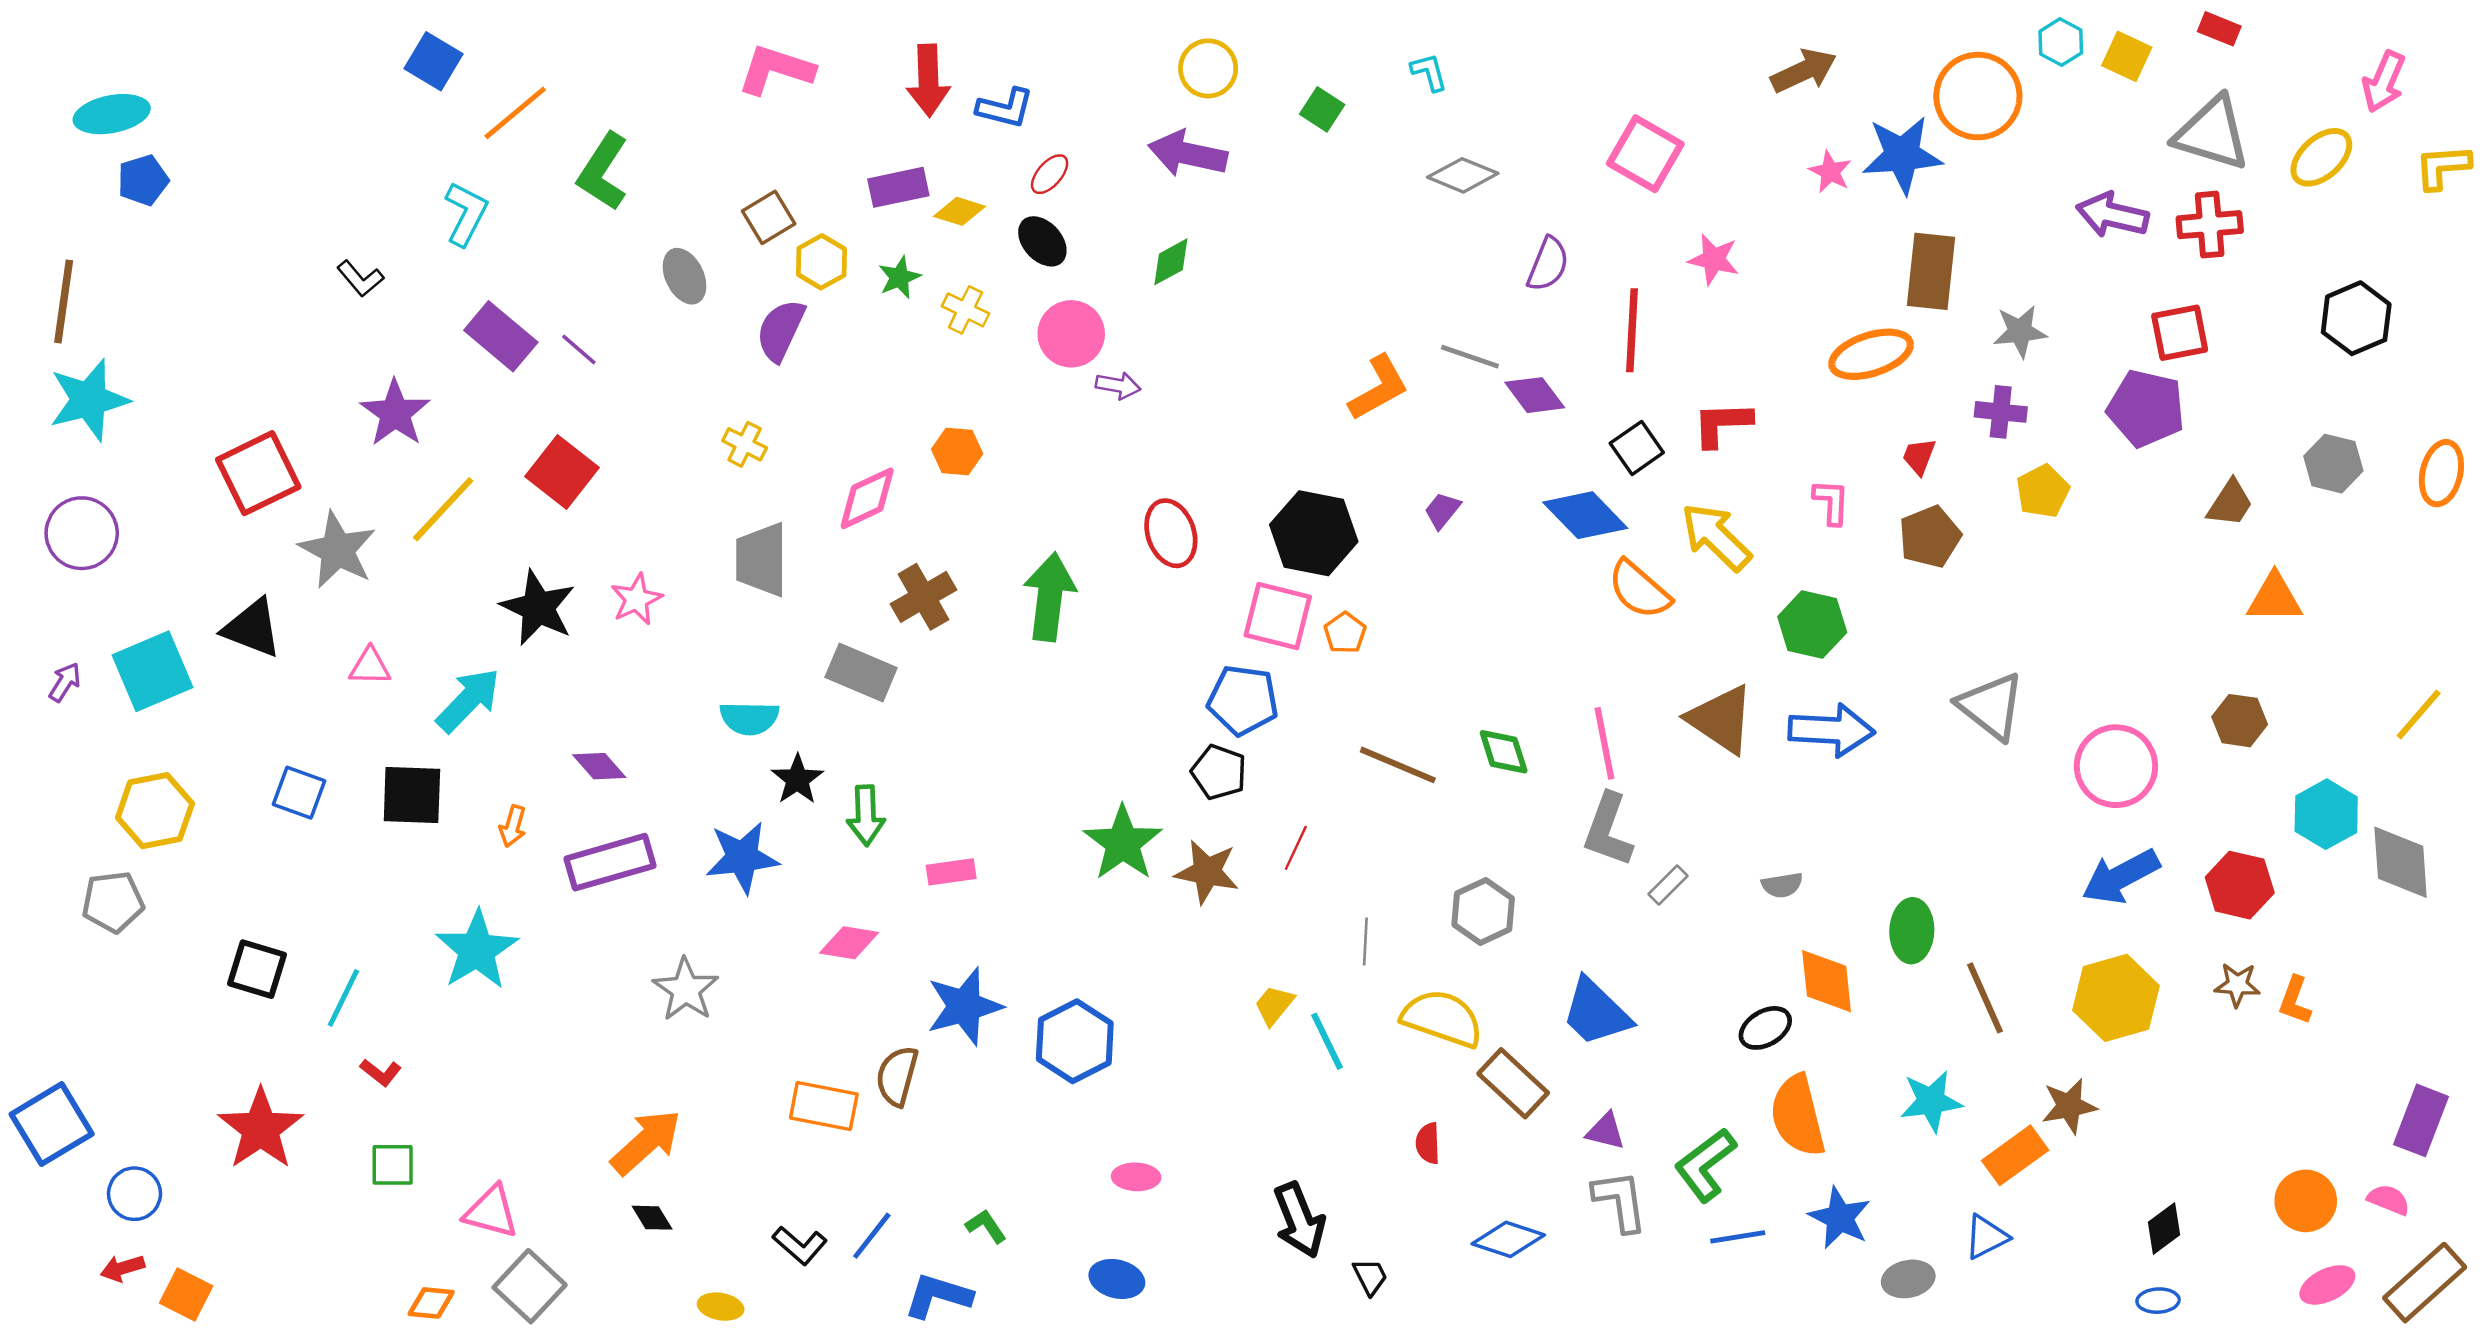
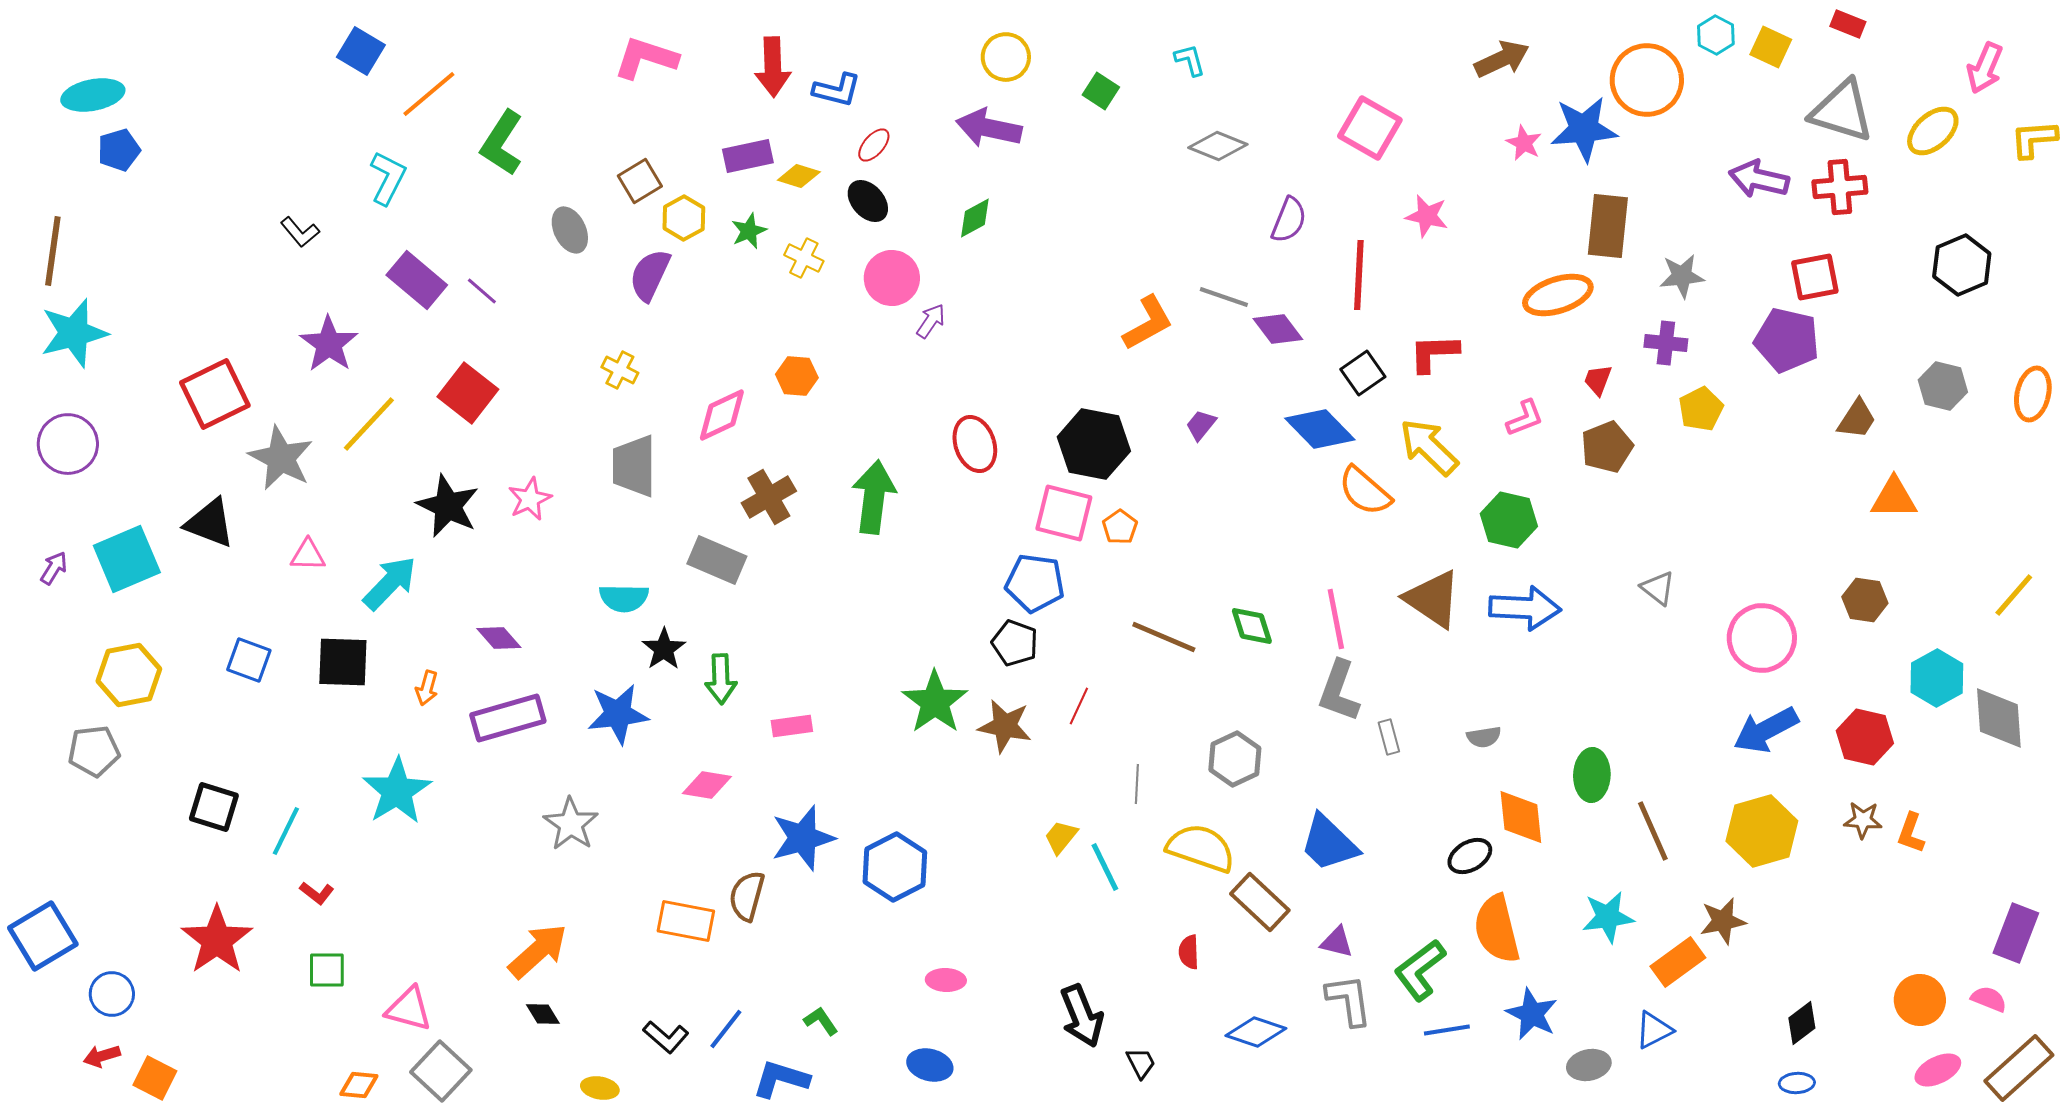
purple arrow: (1118, 385) -> (931, 321), turned -66
pink L-shape: (1831, 502) -> (1525, 418), turned 66
gray triangle: (1991, 706) -> (1658, 588), size x0.6
gray rectangle: (1668, 885) -> (1389, 737), turned -60

